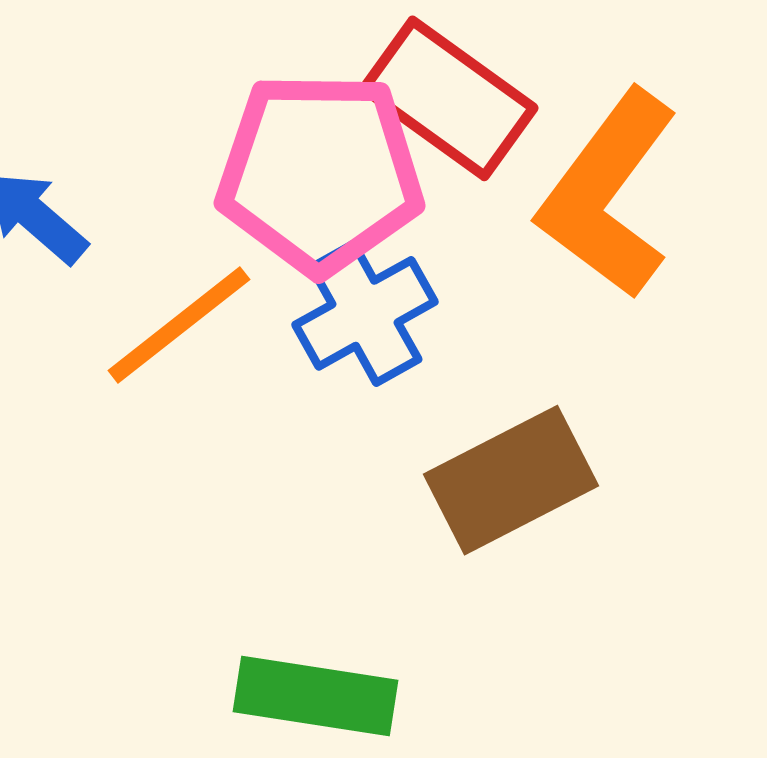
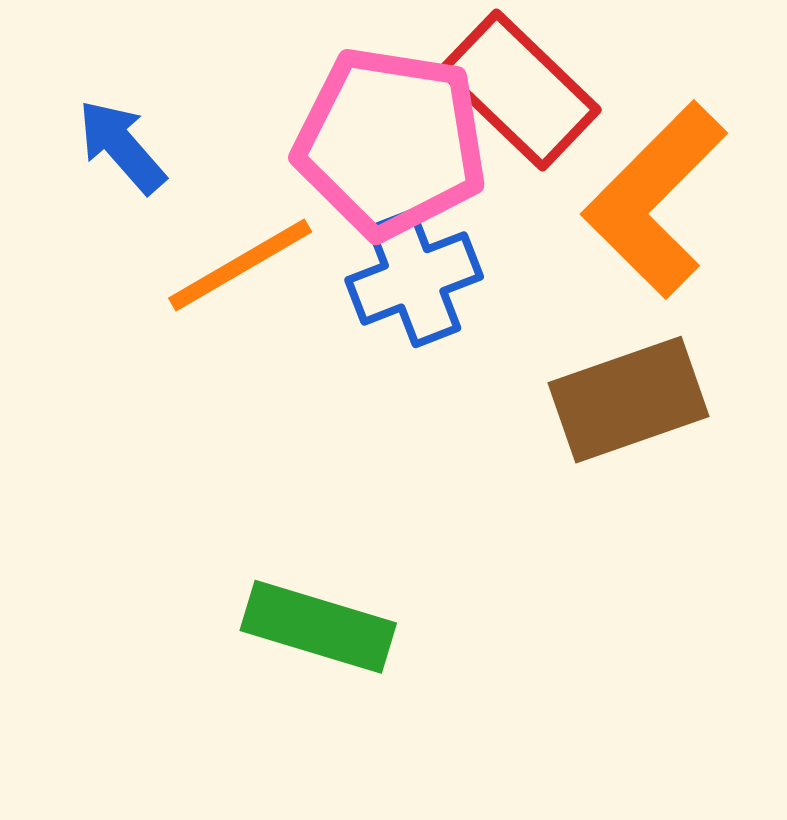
brown rectangle: (511, 480) -> (629, 400), moved

